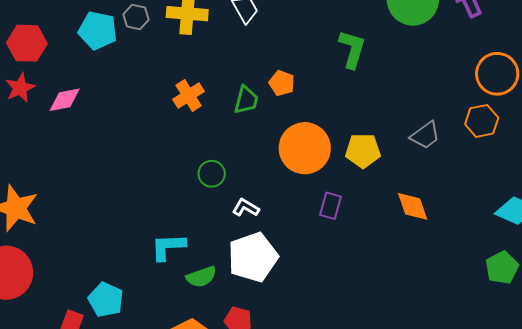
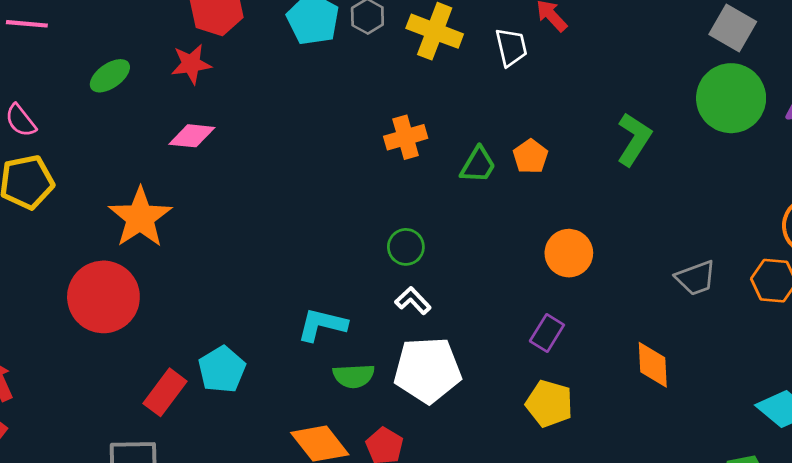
pink diamond: (65, 100) -> (192, 136), moved
orange circle: (305, 148) -> (569, 253), moved, size x0.7
yellow pentagon: (363, 151) -> (549, 404), moved
white L-shape: (246, 208) -> (413, 301), moved

